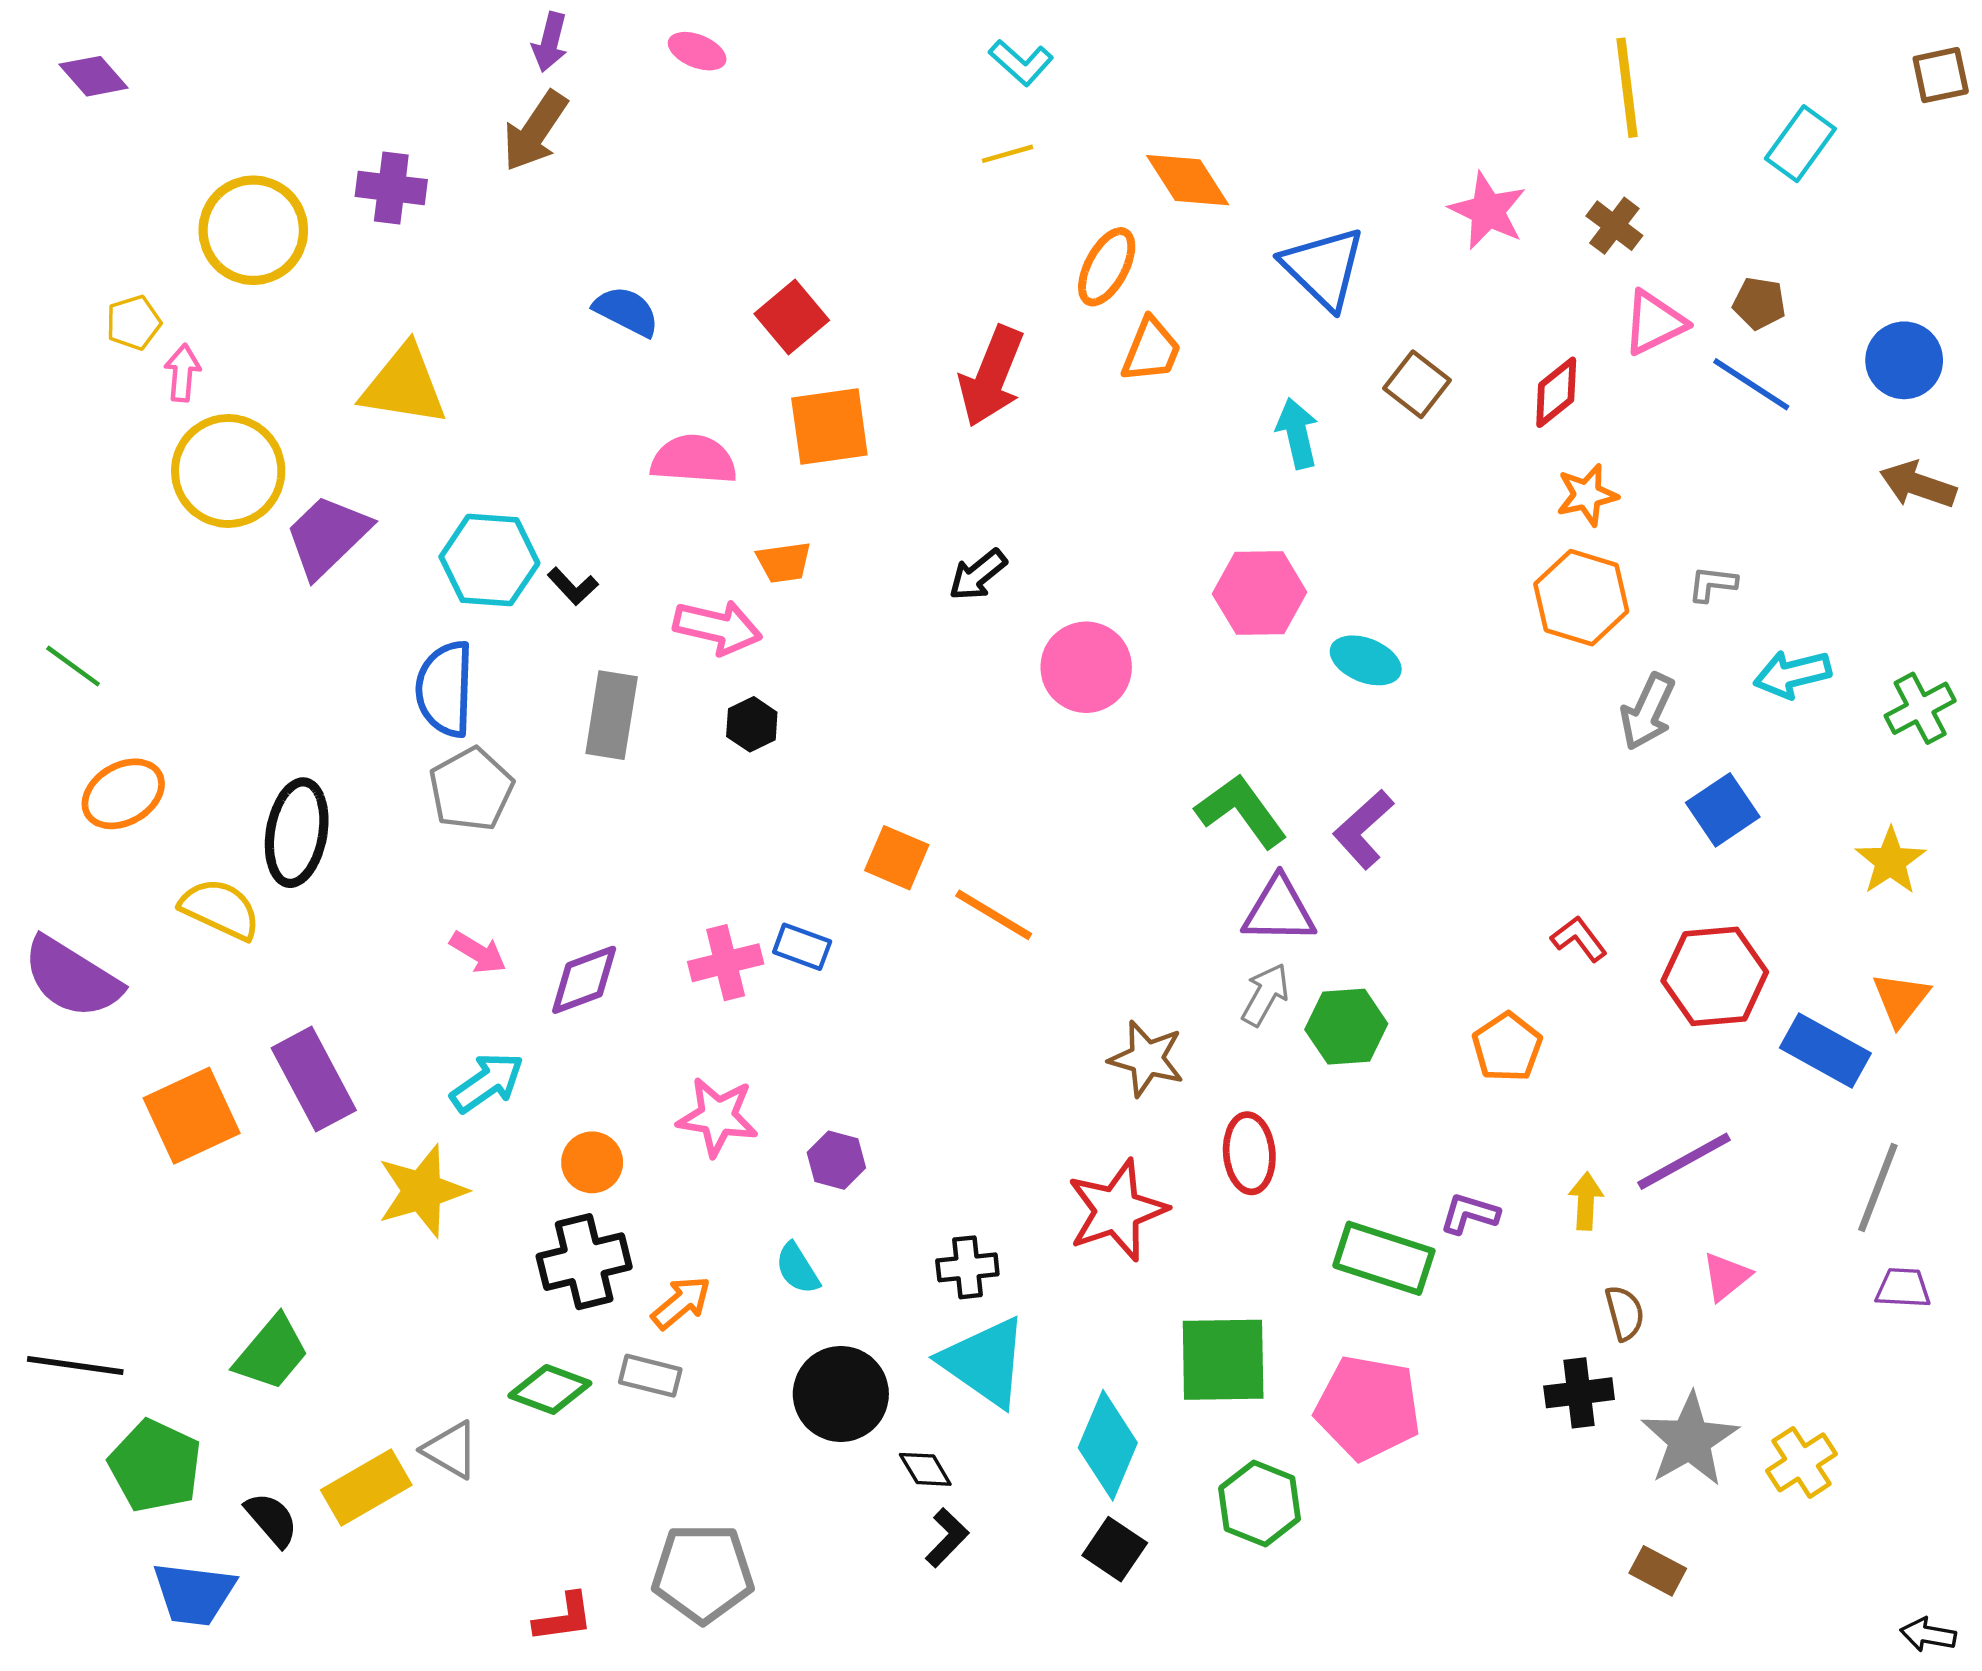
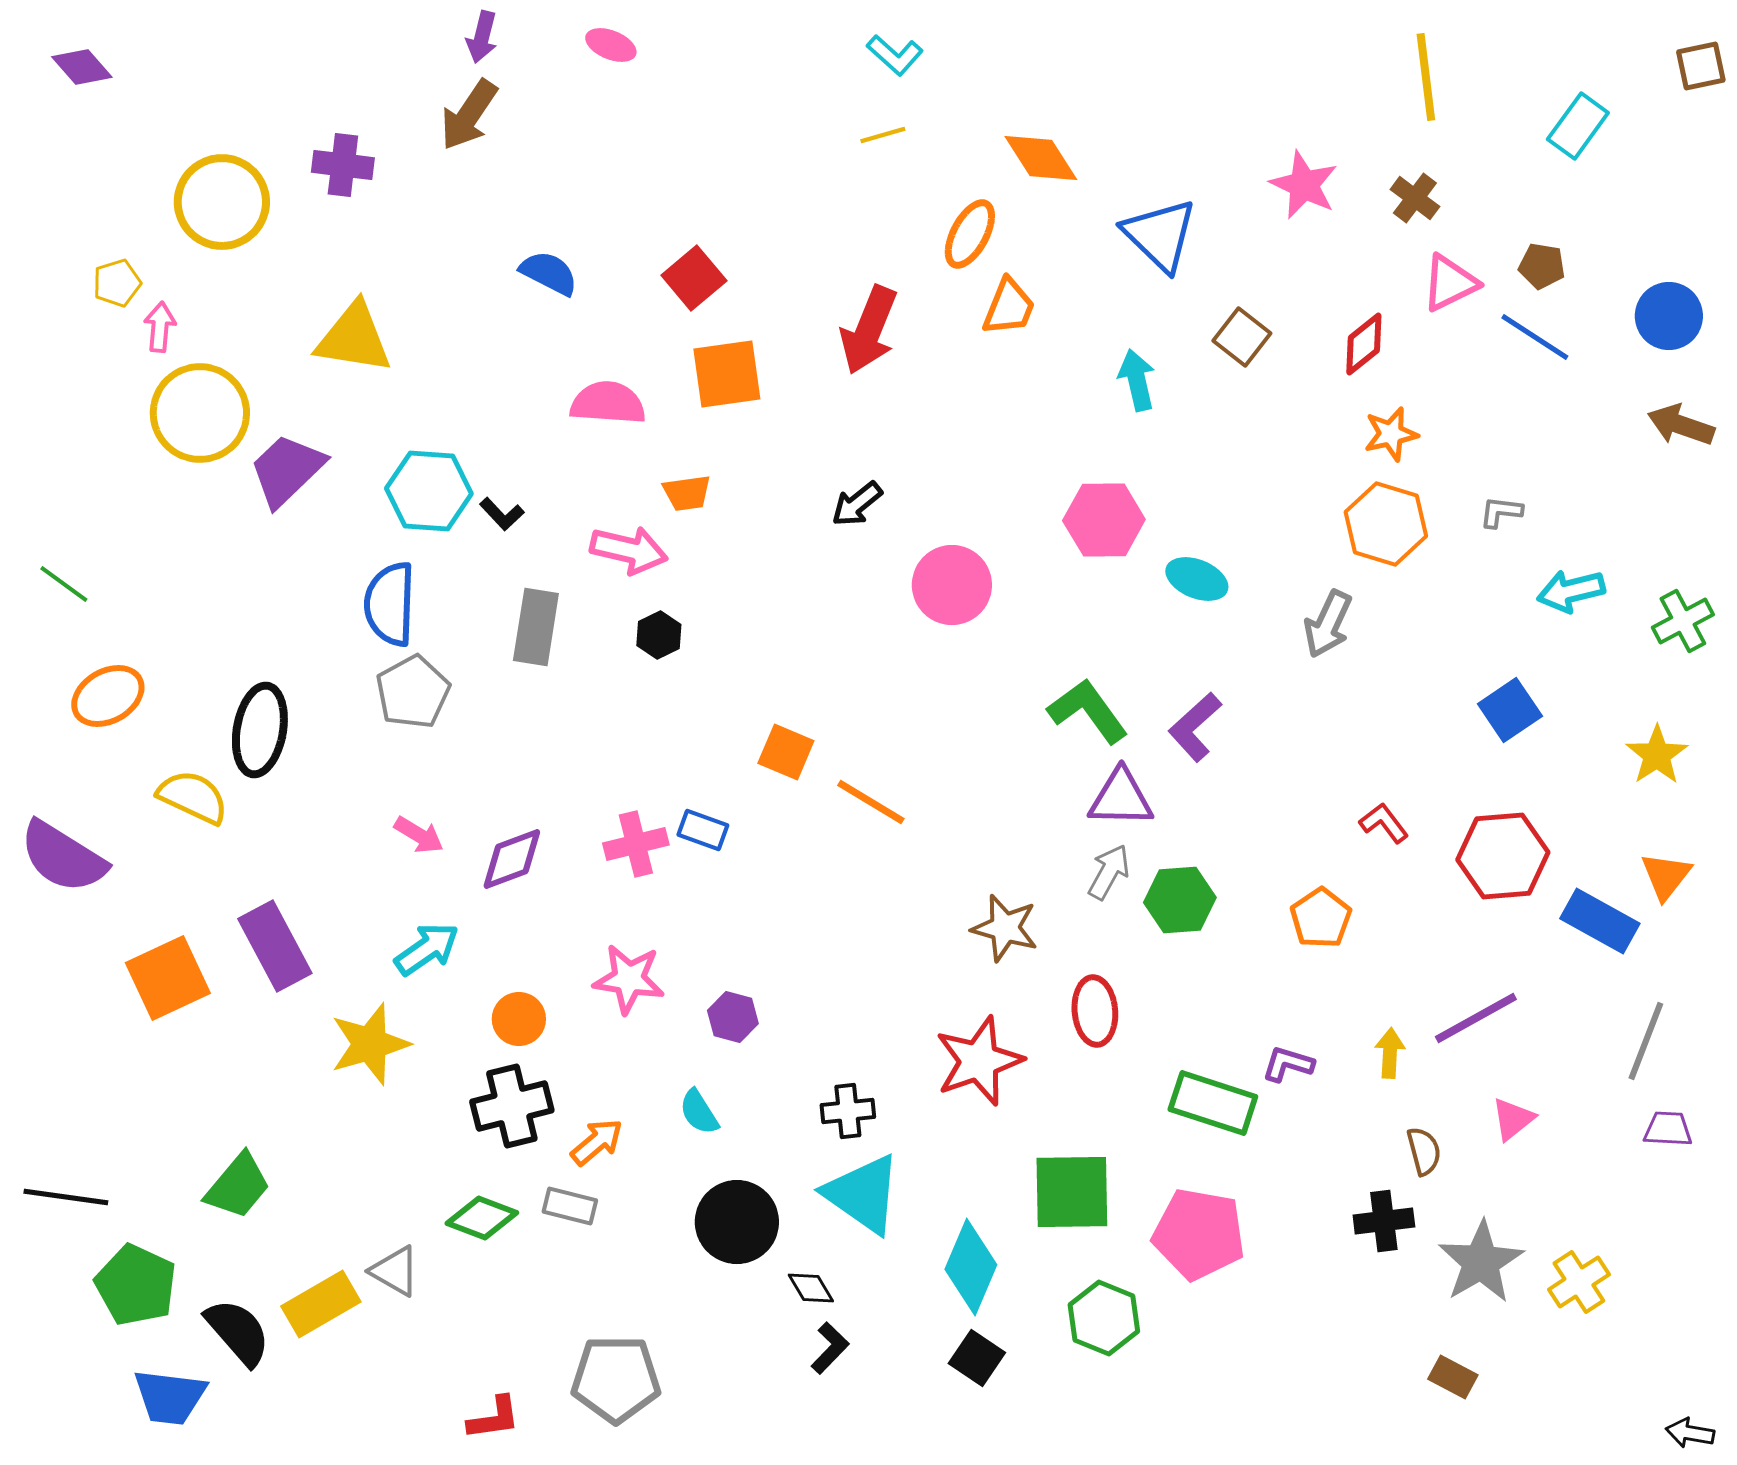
gray arrow: (1647, 712) -> (1328, 624), moved
black semicircle: (272, 1519) -> (238, 1332), size x1.4

